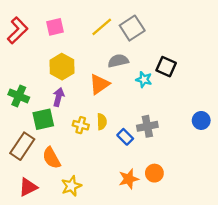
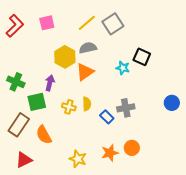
gray semicircle: (118, 61) -> (88, 48), moved
yellow hexagon: (62, 67) -> (65, 57), moved
yellow star: (71, 186) -> (78, 159), moved, turned -30

